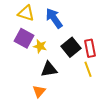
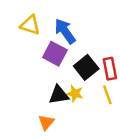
purple square: (24, 38) -> (55, 54), moved
yellow star: (40, 46) -> (75, 94), moved

